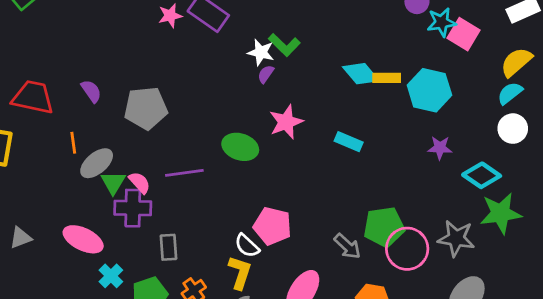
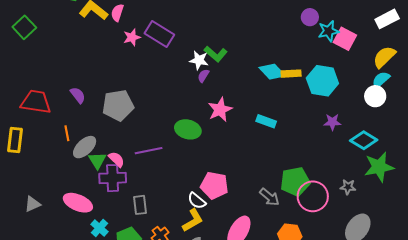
white circle: (513, 129) -> (375, 96), moved
gray star: (456, 238) -> (348, 187), size x0.6
yellow L-shape: (240, 273) -> (193, 220), turned 45

